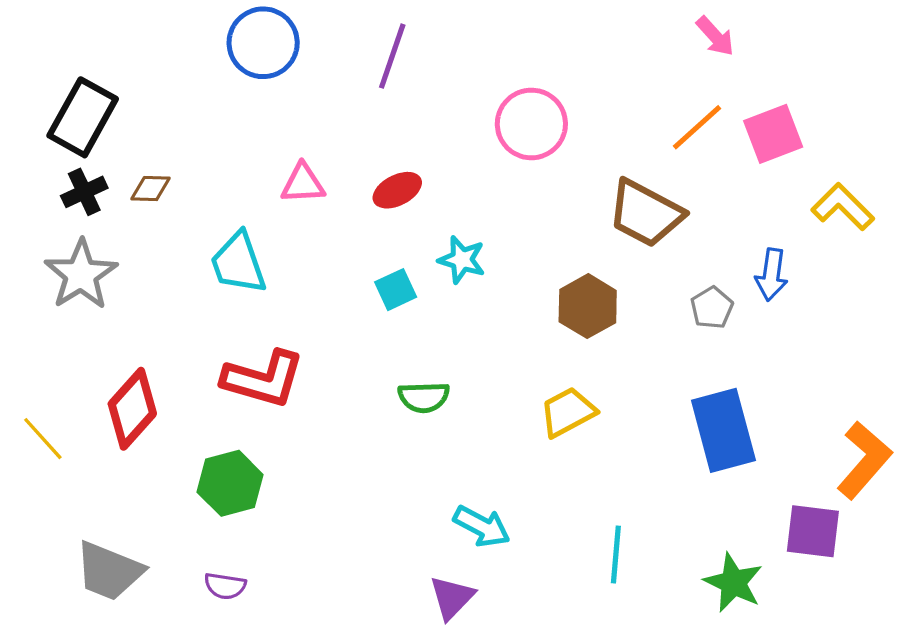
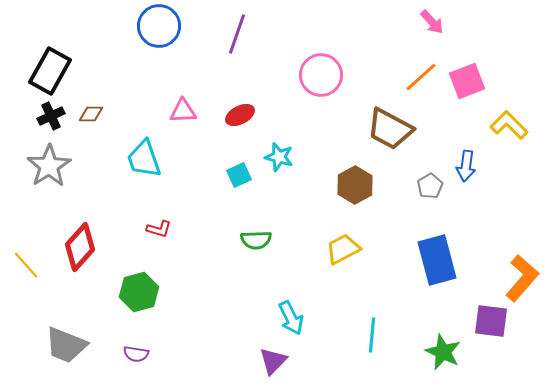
red L-shape: (263, 379) -> (159, 229), size x0.5
cyan arrow: (482, 526) -> (291, 318), turned 36

